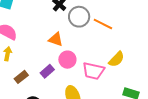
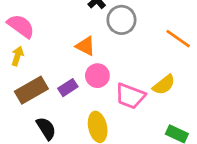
orange line: (103, 24) -> (178, 39), moved
brown rectangle: (21, 77) -> (31, 90), size x1.6

